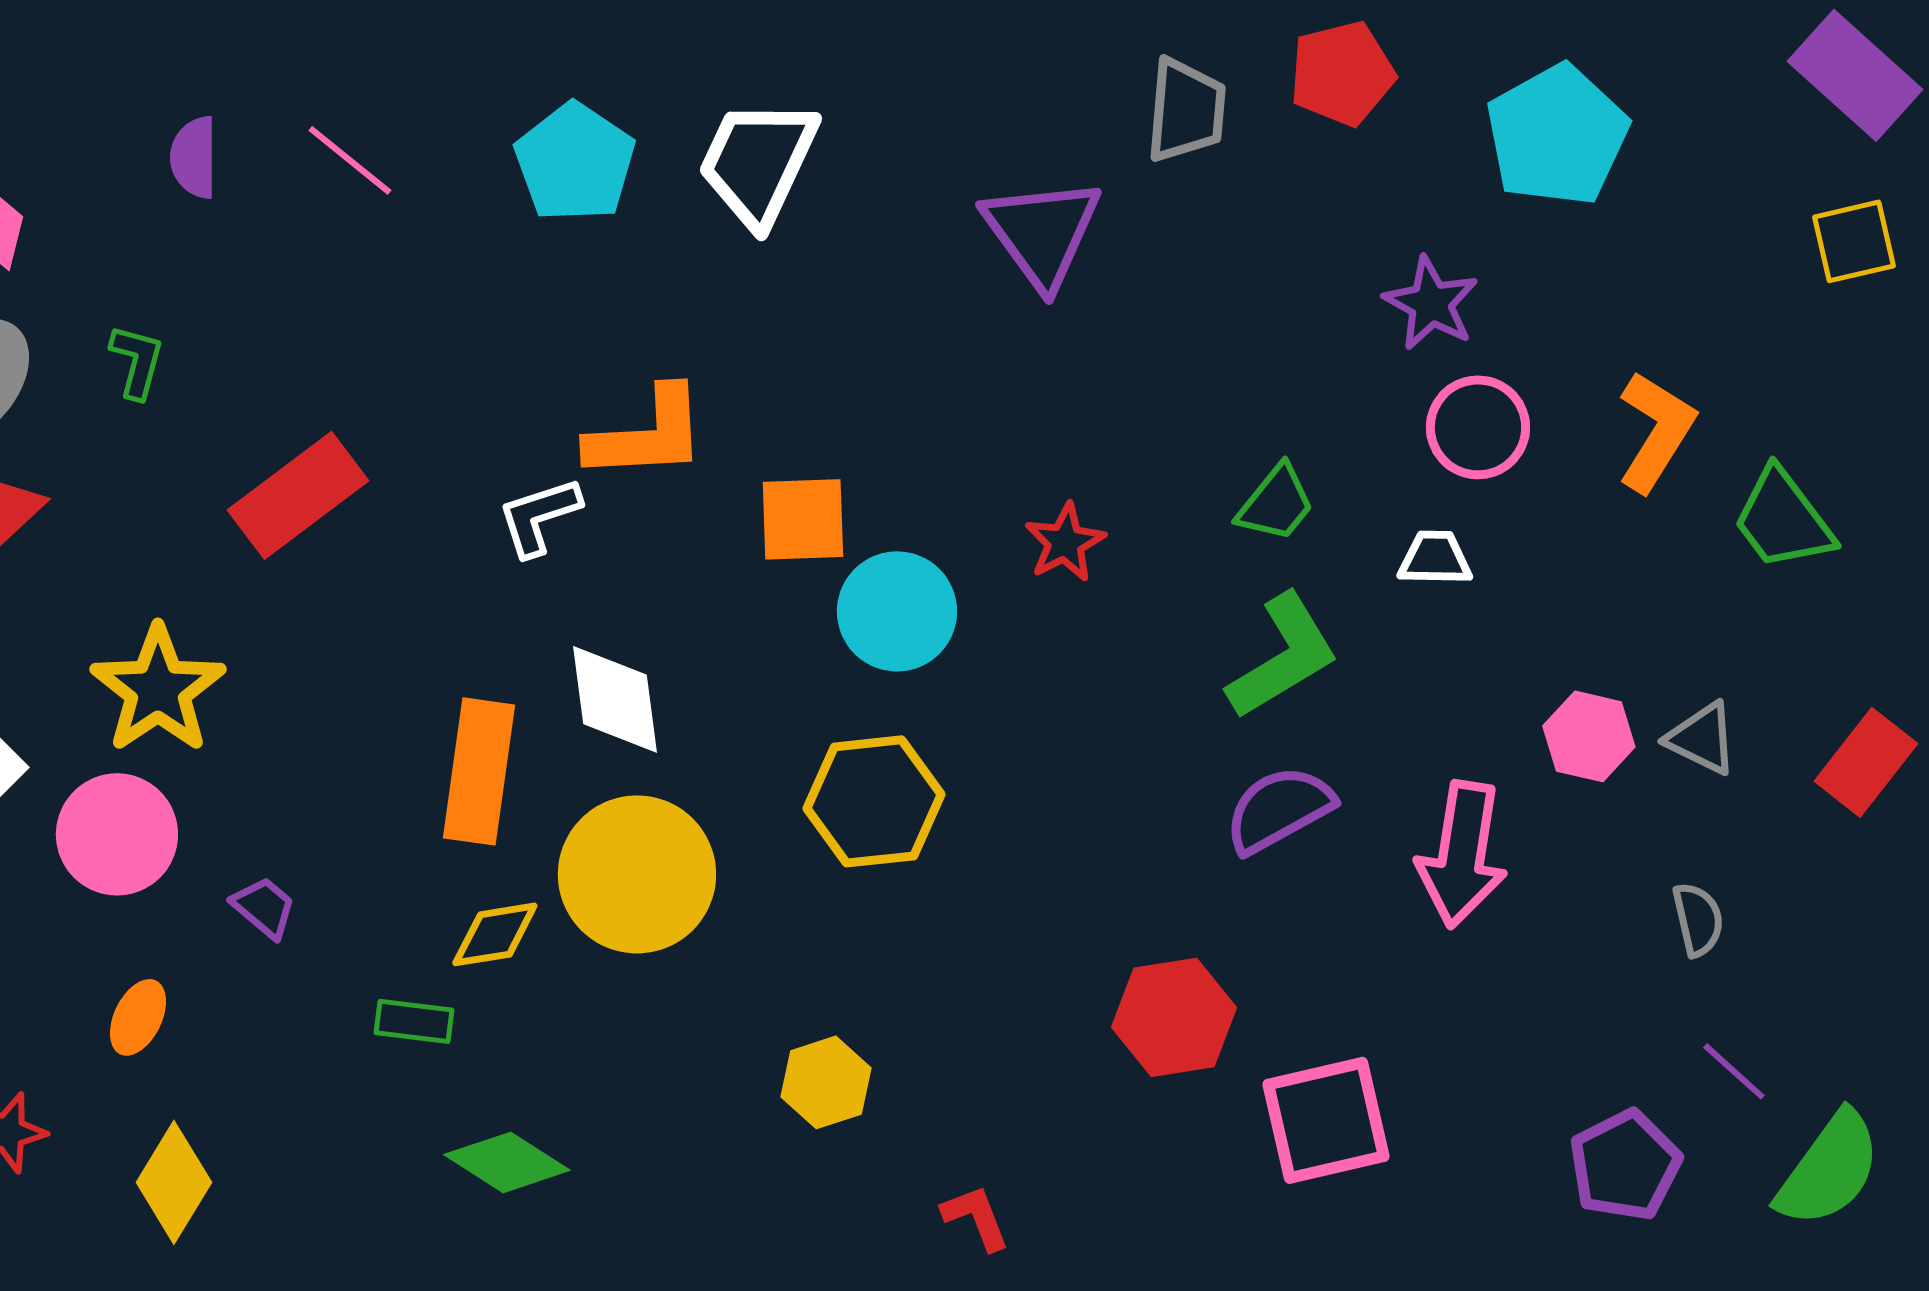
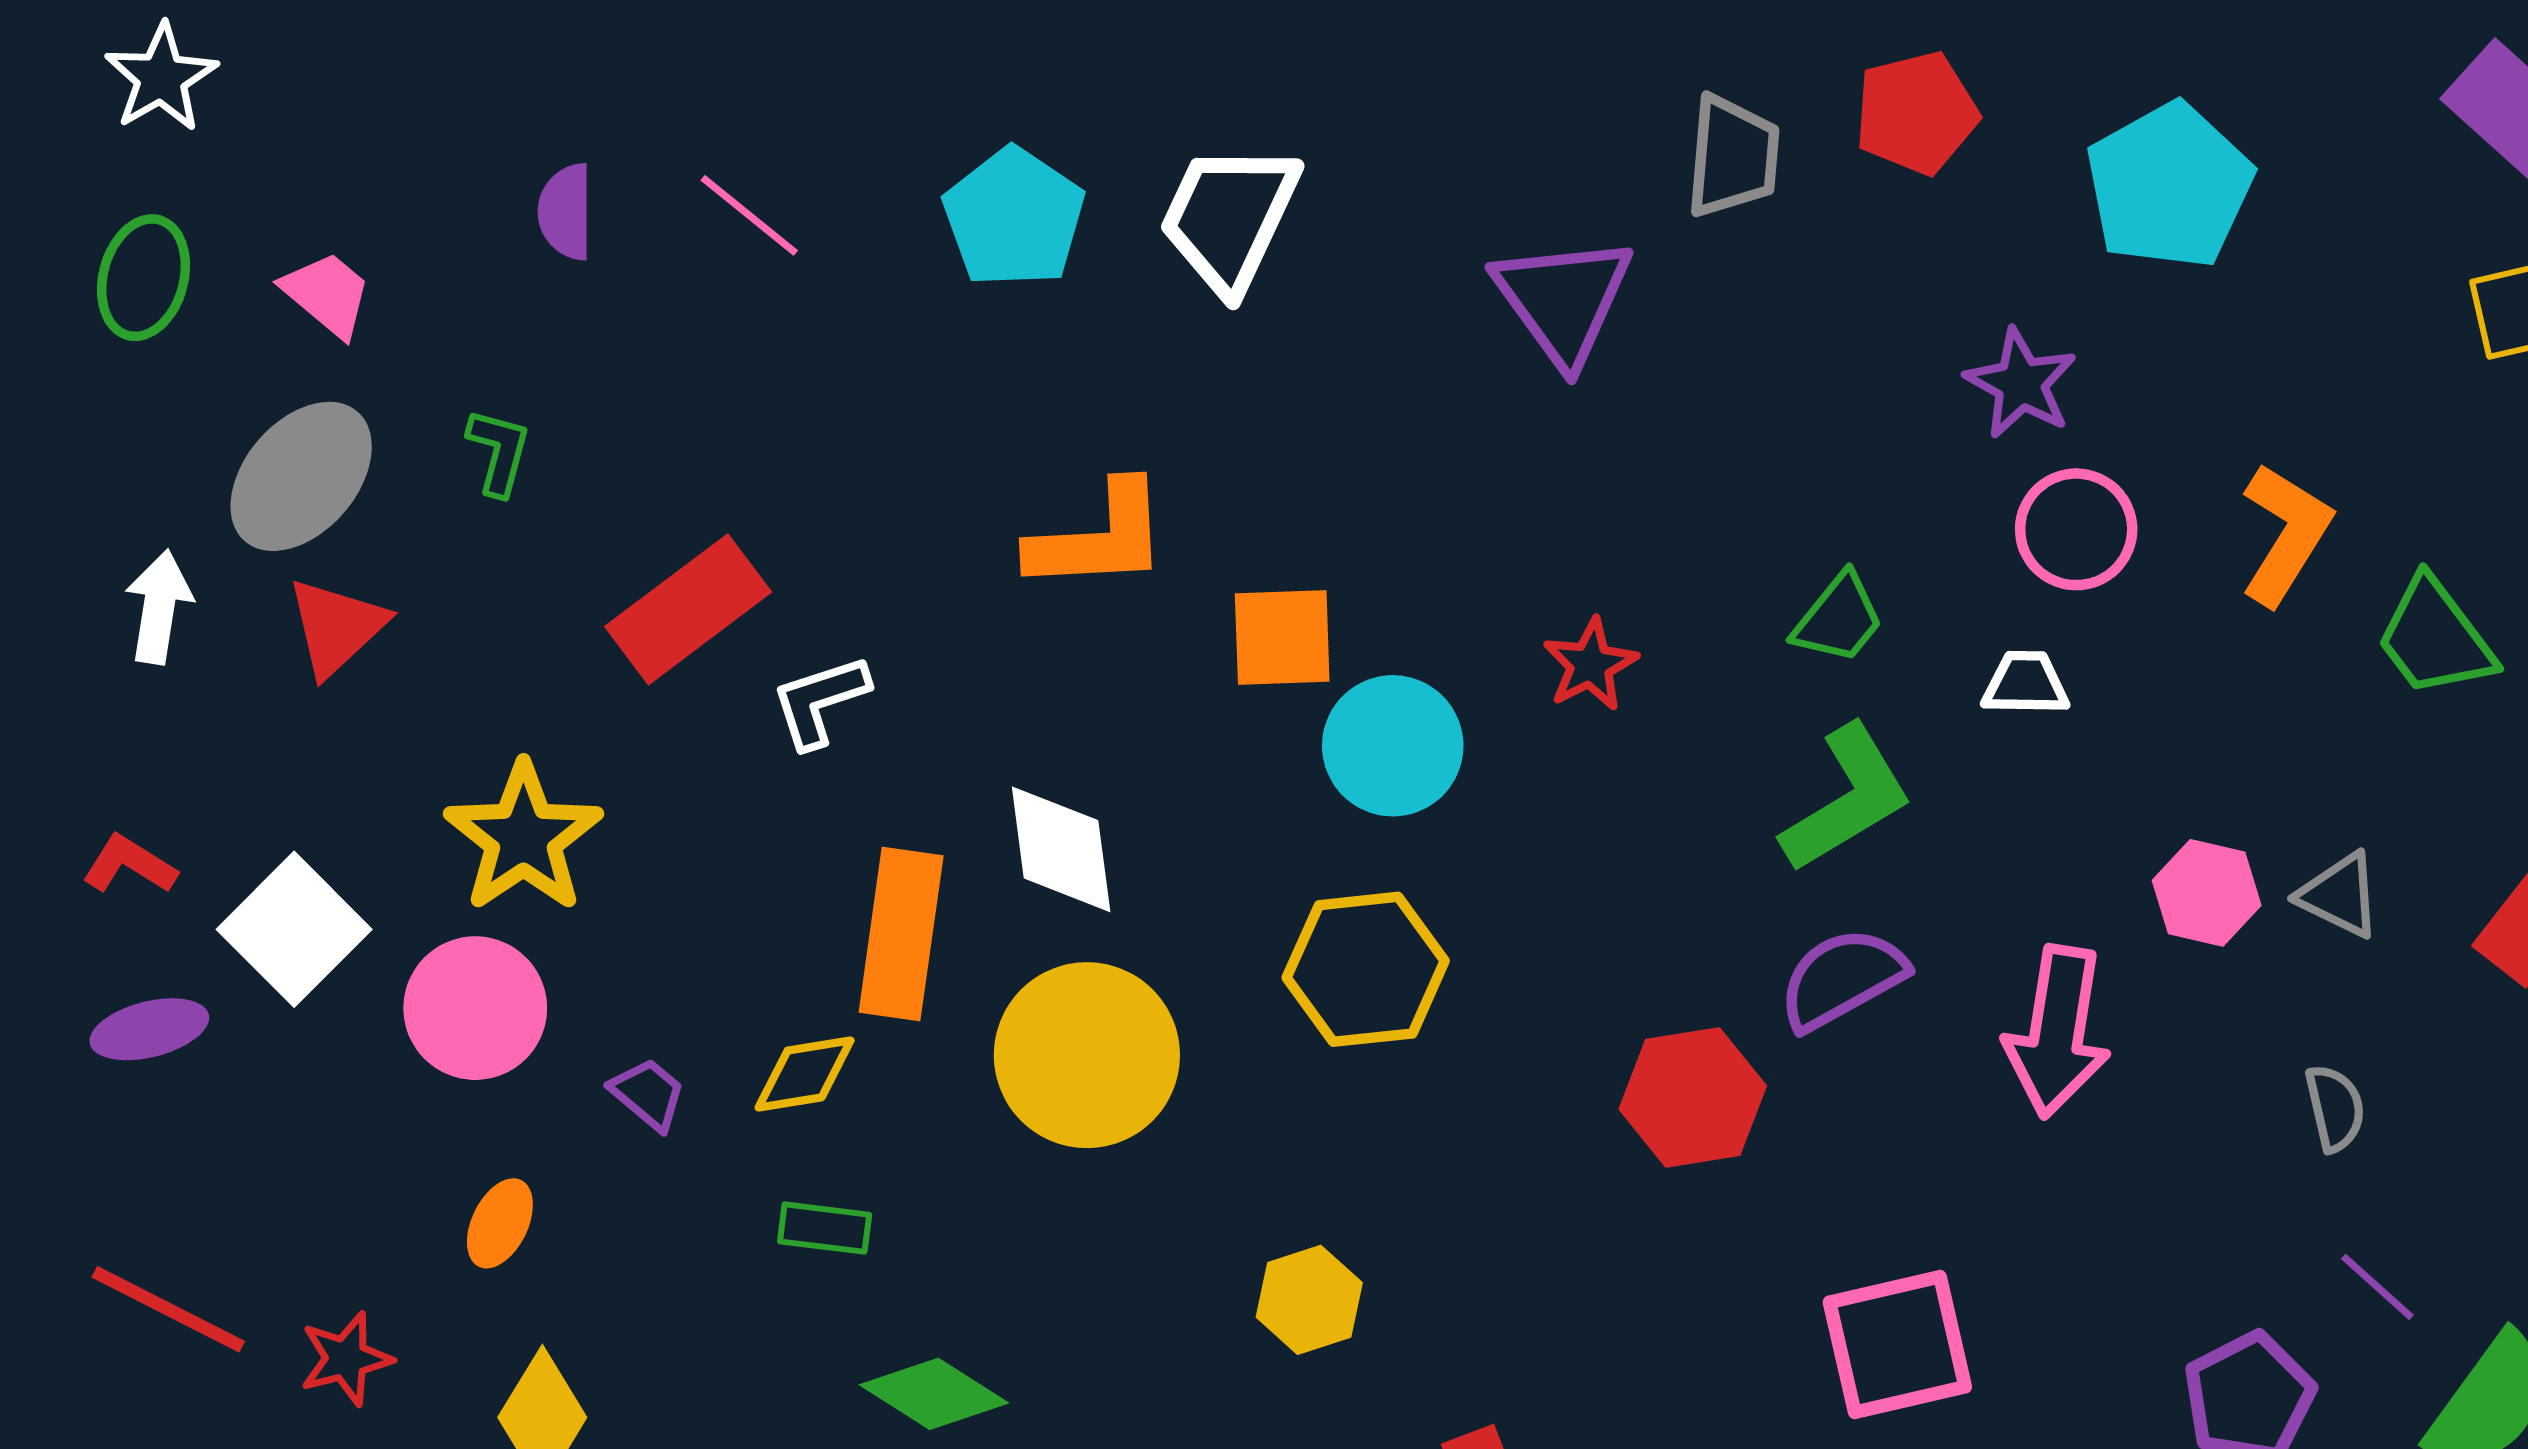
white L-shape: (539, 516) -> (820, 701), moved
yellow diamond: (495, 934) -> (805, 1074), moved
red hexagon: (1174, 1017) -> (1693, 1097), moved

